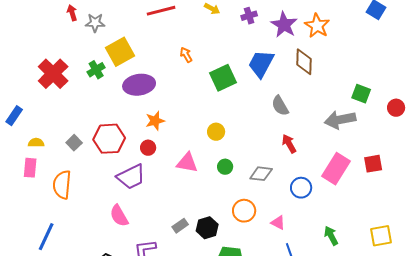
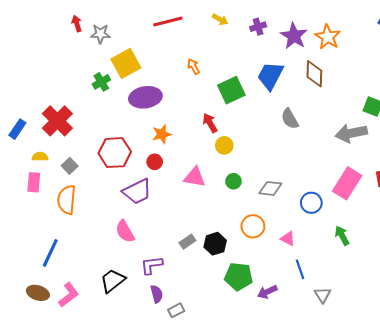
red cross: (53, 74) -> (57, 121), moved
gray square: (74, 143) -> (70, 166), moved
red arrow: (289, 144) -> (210, 123), moved
green arrow: (331, 236) -> (342, 236), moved

